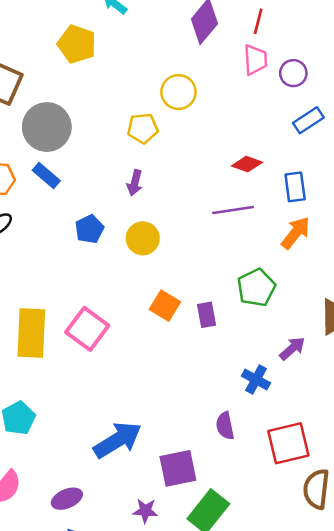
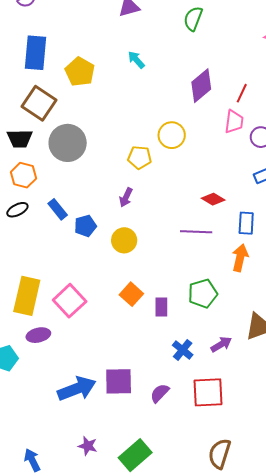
yellow pentagon: (77, 44) -> (80, 72), moved
blue rectangle: (46, 176) -> (58, 209), moved
orange arrow: (296, 233) -> (240, 258), turned -36
blue cross: (256, 380) -> (183, 350), moved
purple semicircle: (225, 426) -> (160, 393), turned 45
red square: (288, 443) -> (208, 392), moved
purple square: (178, 468) -> (119, 381), moved
purple ellipse: (67, 499) -> (38, 335), moved

